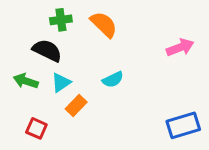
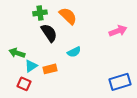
black semicircle: (47, 50) -> (49, 33), moved, turned 30
cyan triangle: (61, 83) -> (31, 66), moved
orange rectangle: (76, 105) -> (50, 69), turned 32

